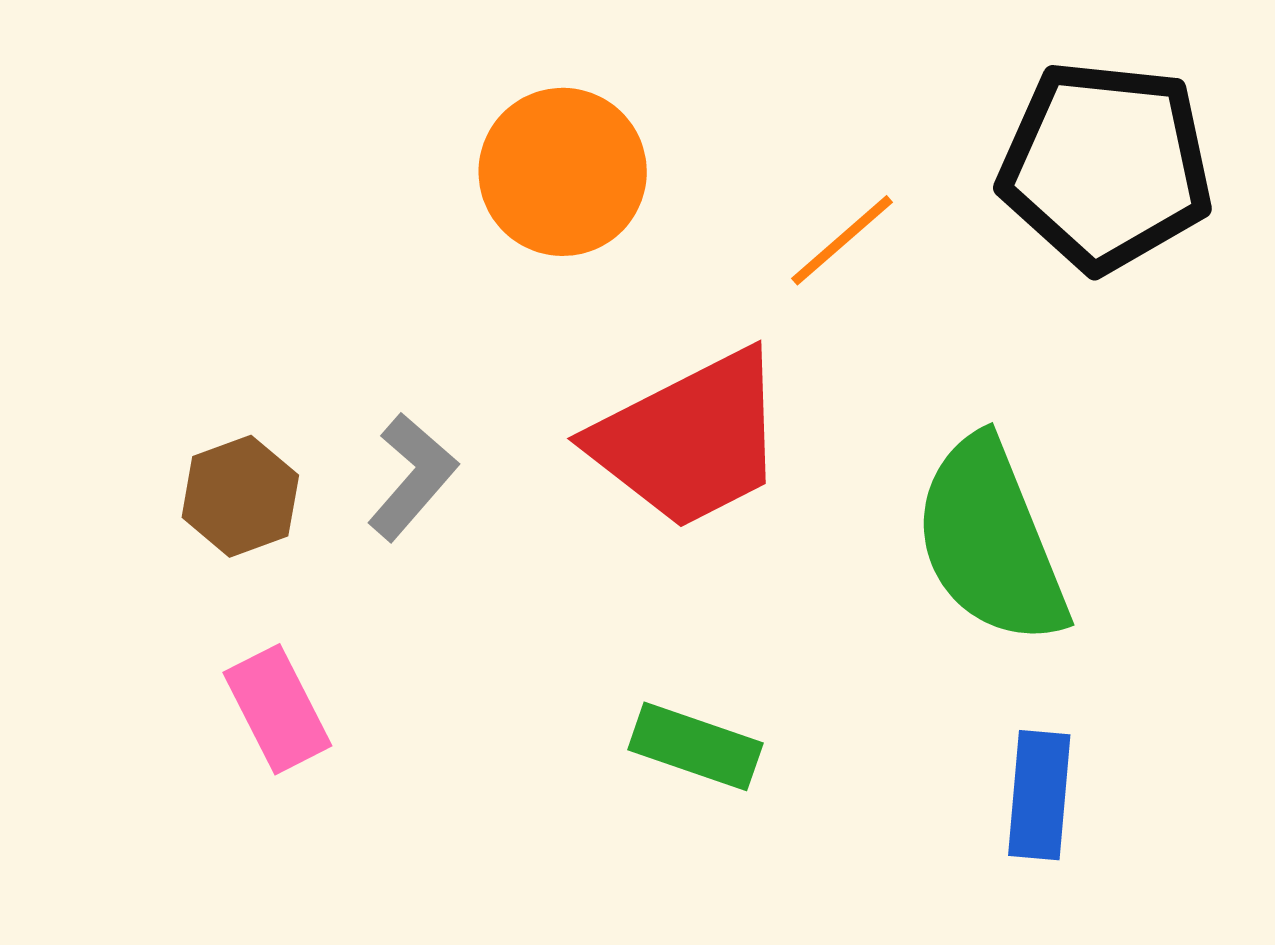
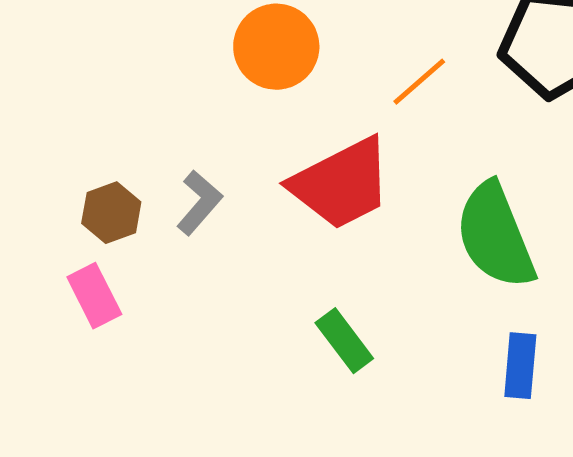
pink rectangle: (277, 709) -> (94, 296), moved
green rectangle: (695, 746) -> (344, 341), turned 34

